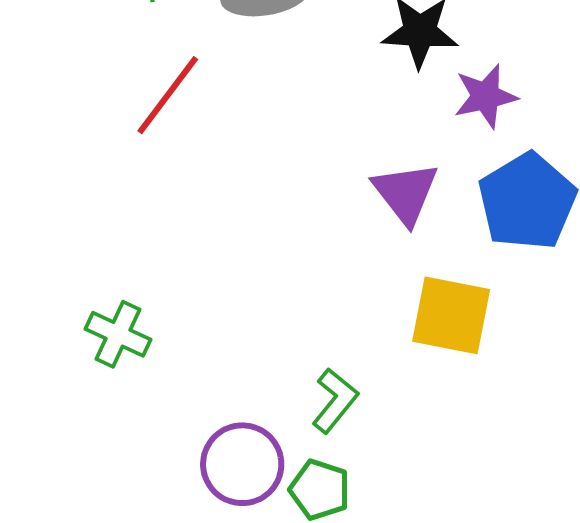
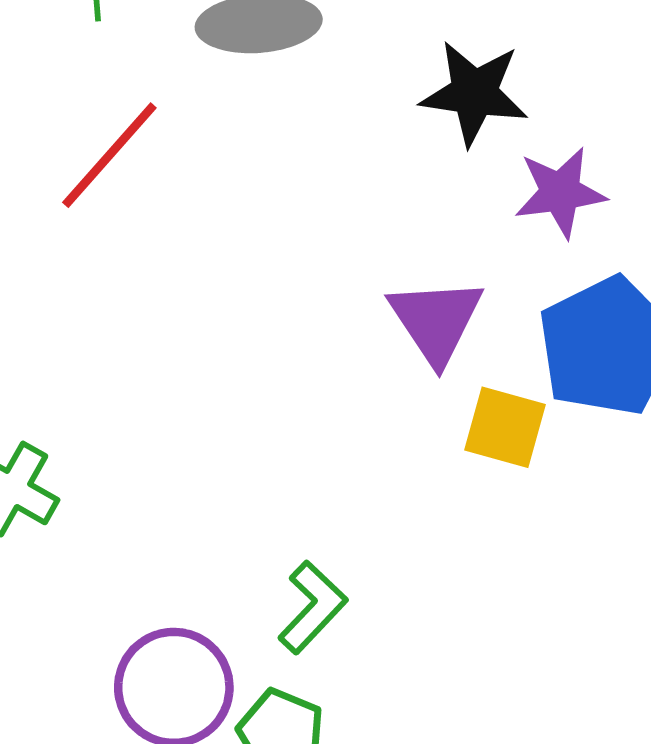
yellow square: (451, 315) -> (505, 427), moved, size x0.7

